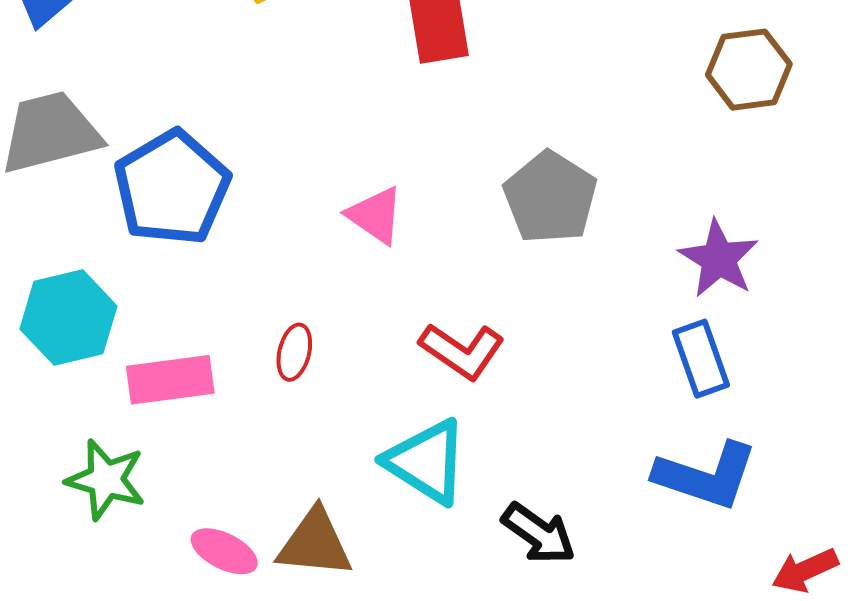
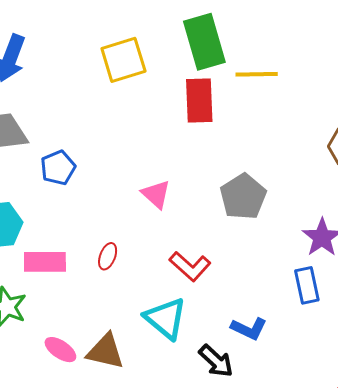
blue pentagon: (172, 188) -> (58, 168), size x0.6
blue L-shape: (706, 476) -> (249, 329), moved, size x0.7

